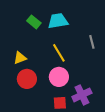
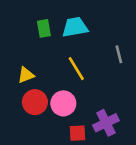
green rectangle: (34, 22) -> (44, 28), turned 40
pink circle: (59, 77) -> (63, 103), moved

